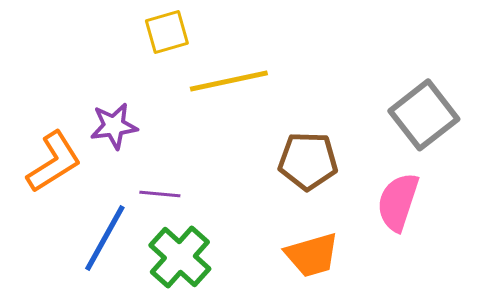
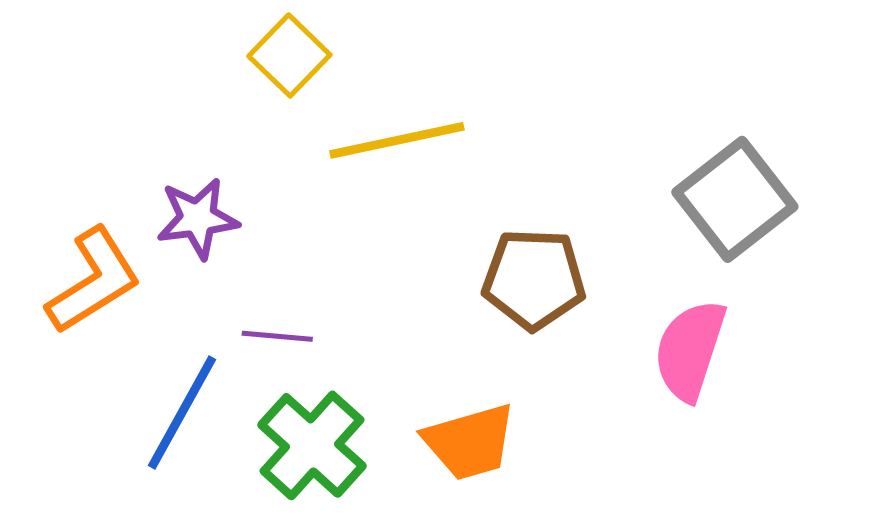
yellow square: (167, 32) -> (289, 55), turned -30
orange trapezoid: (312, 255) -> (470, 442), moved

